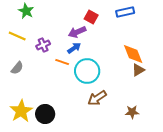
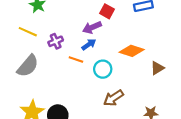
orange diamond: (133, 54) -> (132, 51), moved, turned -50
gray semicircle: (17, 68) -> (28, 66), size x1.6
cyan circle: (87, 71) -> (103, 69), size x0.7

